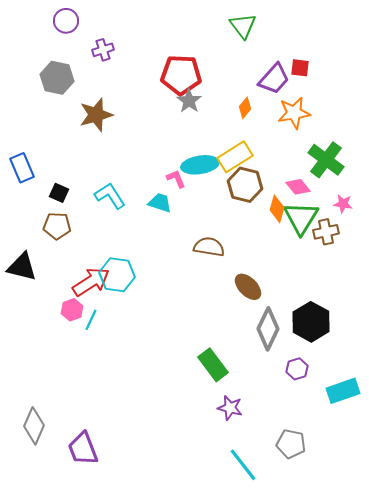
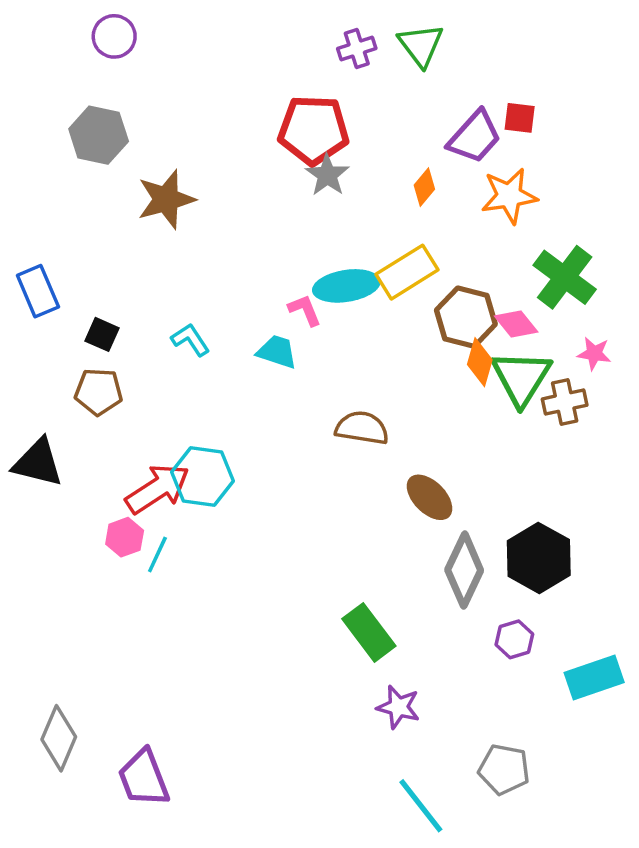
purple cross: (103, 50) -> (357, 49), moved
brown hexagon: (245, 185) -> (466, 317), moved
cyan L-shape: (110, 196) -> (190, 340), size x0.7

